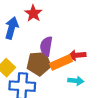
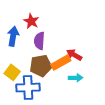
purple semicircle: (46, 46) -> (39, 41), moved
red arrow: (77, 55) -> (74, 55), turned 42

